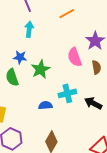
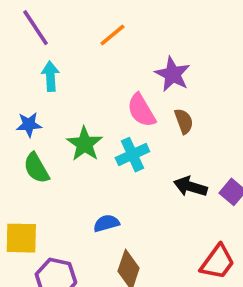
blue star: (20, 57) -> (29, 125), moved
cyan cross: (67, 93) -> (132, 155), moved
blue semicircle: (45, 105) -> (106, 223), moved

